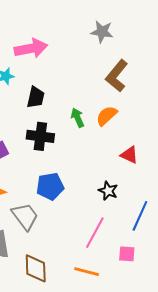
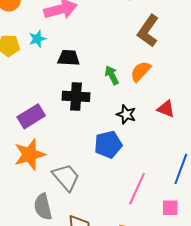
black trapezoid: (36, 97) -> (69, 58), turned -95
blue pentagon: (50, 186) -> (108, 145), moved
black star: (108, 191) -> (126, 114), moved

